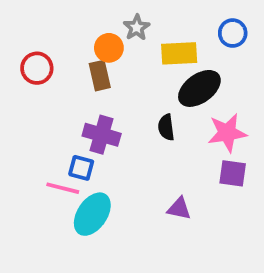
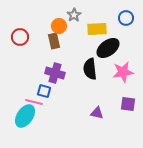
black semicircle: (166, 127) -> (90, 69), size x1.5
purple square: (233, 173) -> (128, 104), moved
cyan ellipse: (92, 214) -> (25, 116), moved

